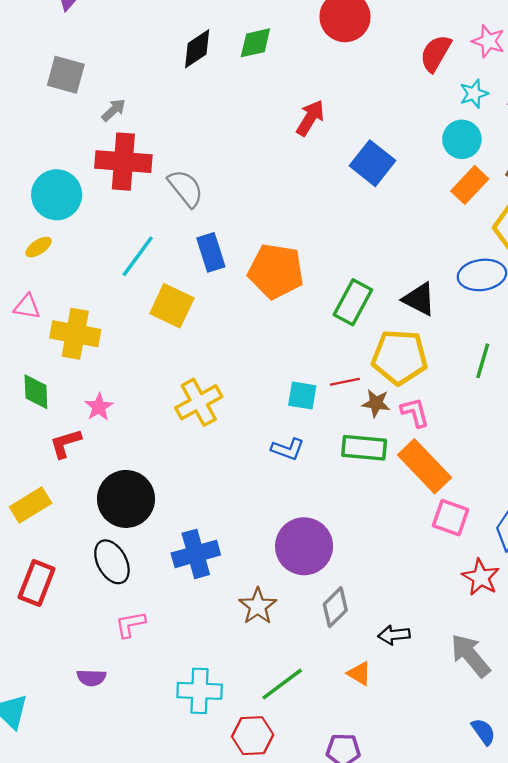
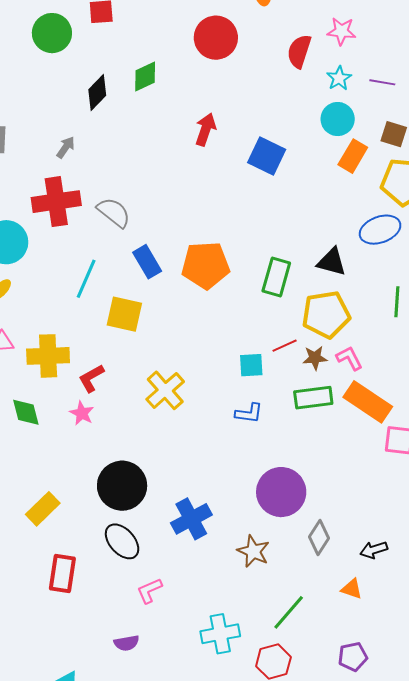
gray arrow: (114, 110) -> (66, 147), moved
red L-shape: (65, 443) -> (91, 378), moved

